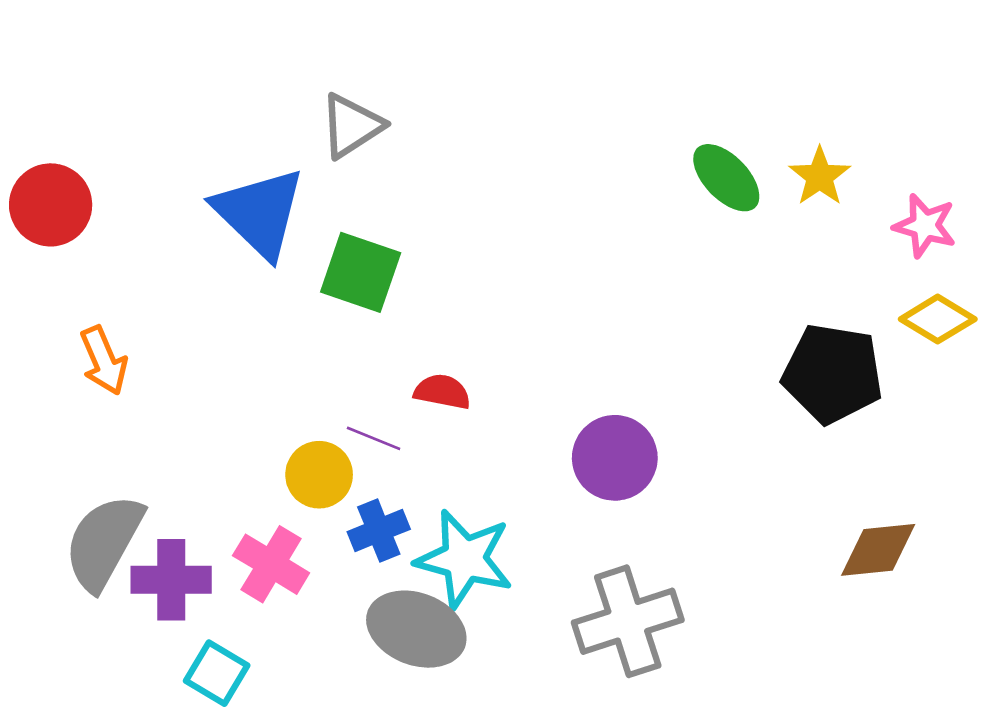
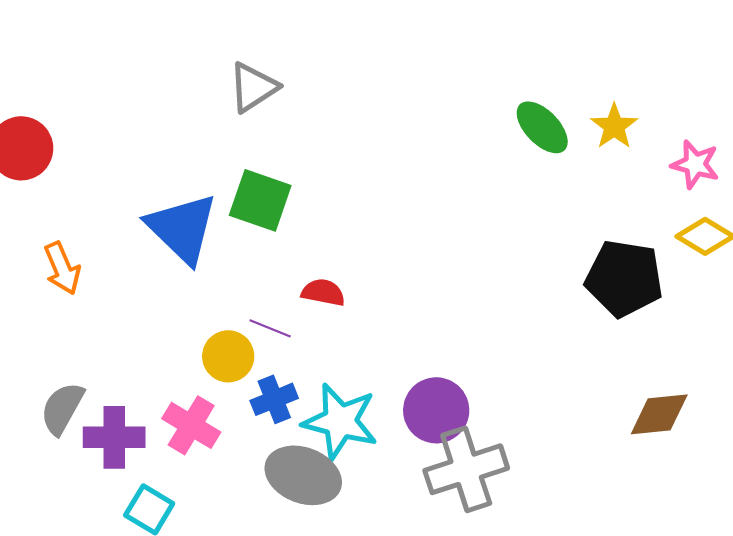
blue triangle: (259, 213) -> (182, 228), moved
purple circle: (615, 458) -> (436, 410), moved
gray semicircle: (104, 542) -> (62, 408), size x0.7

